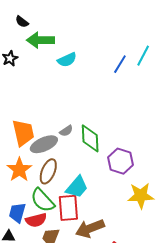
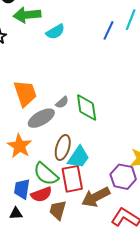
orange trapezoid: (23, 133) -> (25, 93), moved
purple hexagon: (121, 161) -> (123, 177), moved
brown ellipse: (48, 171) -> (63, 148), moved

